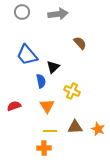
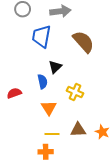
brown semicircle: (80, 43) -> (83, 42), size x1.6
blue trapezoid: (27, 55) -> (41, 36), moved, turned 50
red semicircle: (14, 106) -> (14, 93), moved

